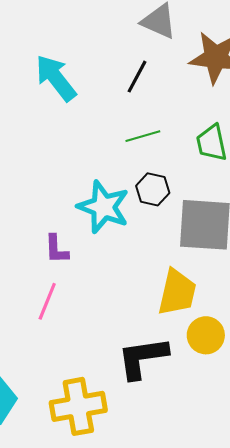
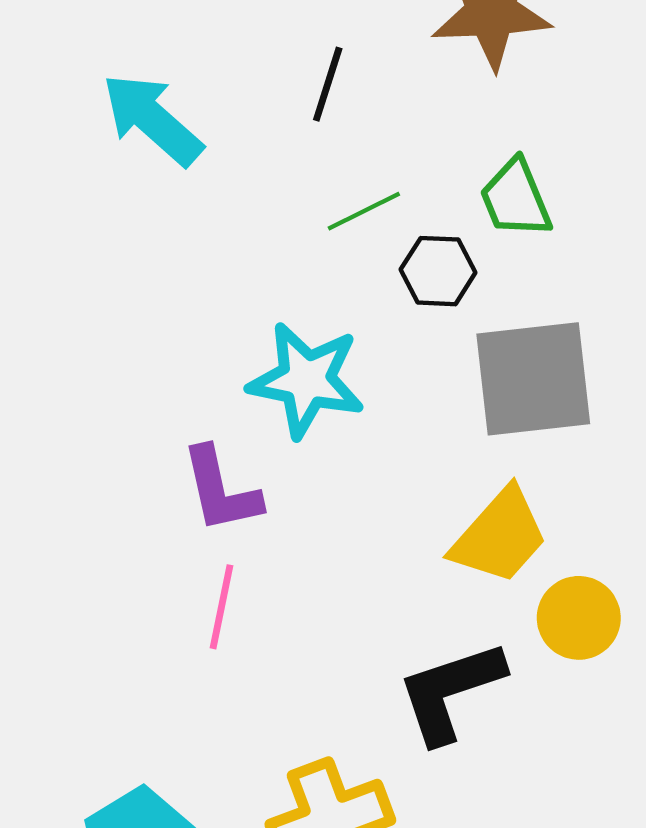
black hexagon: (153, 189) -> (438, 271), moved
purple L-shape: (56, 249) -> (221, 490), size x1.4
yellow trapezoid: (177, 292) -> (500, 536), turned 39

